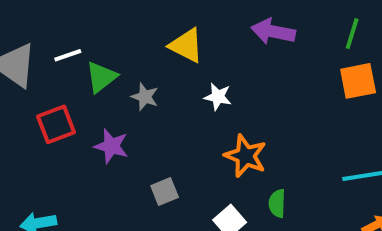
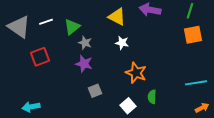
yellow triangle: (186, 45) -> (117, 17), moved
green triangle: (101, 77) -> (72, 27), moved
purple star: (111, 146) -> (84, 64), moved

